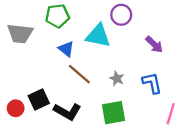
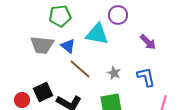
gray trapezoid: (20, 33) -> (42, 45), moved

